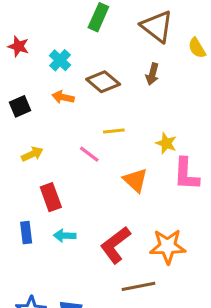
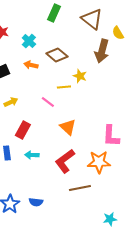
brown arrow: (152, 74) -> (102, 51), moved, size x1.6
yellow star: (166, 143) -> (80, 76), moved
pink L-shape: (186, 174) -> (111, 136), moved
orange triangle: (135, 180) -> (68, 127), moved
red rectangle: (51, 197) -> (23, 130), turned 48

